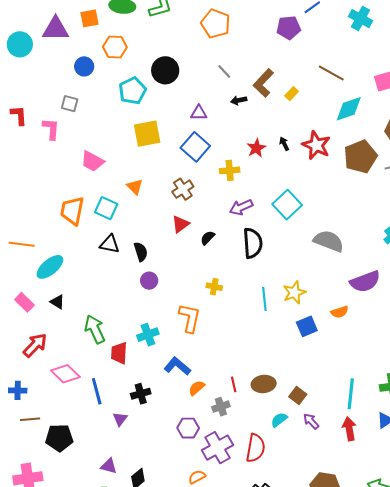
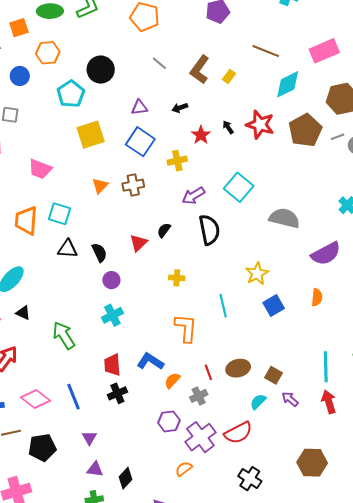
black arrow: (239, 100) -> (180, 108), moved
orange triangle: (135, 187) -> (100, 186), moved, turned 36
brown cross: (183, 189) -> (133, 185), turned 30
red triangle: (180, 224) -> (138, 243), moved
cyan line: (264, 299) -> (223, 306), moved
orange semicircle: (340, 312) -> (317, 297), moved, turned -60
orange L-shape: (190, 318) -> (186, 328), moved
cyan cross: (148, 335) -> (112, 315), moved
red trapezoid: (119, 353) -> (112, 365), moved
pink diamond: (65, 374) -> (35, 399), moved
purple triangle: (120, 419) -> (89, 438), moved
red semicircle: (255, 448) -> (238, 433), turned 60

